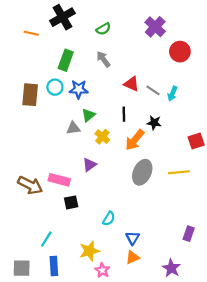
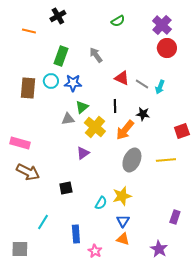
black cross: (62, 17) -> (58, 16), size x0.7
purple cross: (155, 27) -> (162, 25), moved
green semicircle: (103, 29) -> (118, 21), moved
yellow cross: (102, 137) -> (95, 127), size x1.5
pink rectangle: (59, 180) -> (20, 143), moved
yellow star: (89, 251) -> (122, 196), moved
orange triangle: (133, 257) -> (123, 239), turned 40
blue rectangle: (54, 266) -> (76, 234), moved

